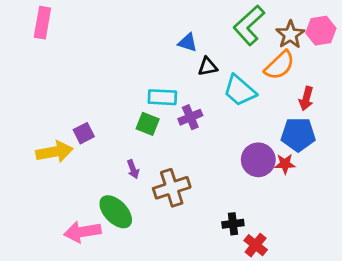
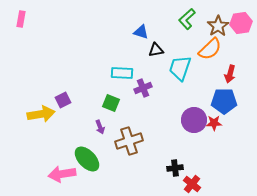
pink rectangle: (42, 23) -> (21, 19), moved, size x0.7
green L-shape: (249, 25) -> (187, 19), size x0.7
cyan trapezoid: (240, 91) -> (180, 68), turned 68
green square: (148, 124) -> (111, 103), moved

